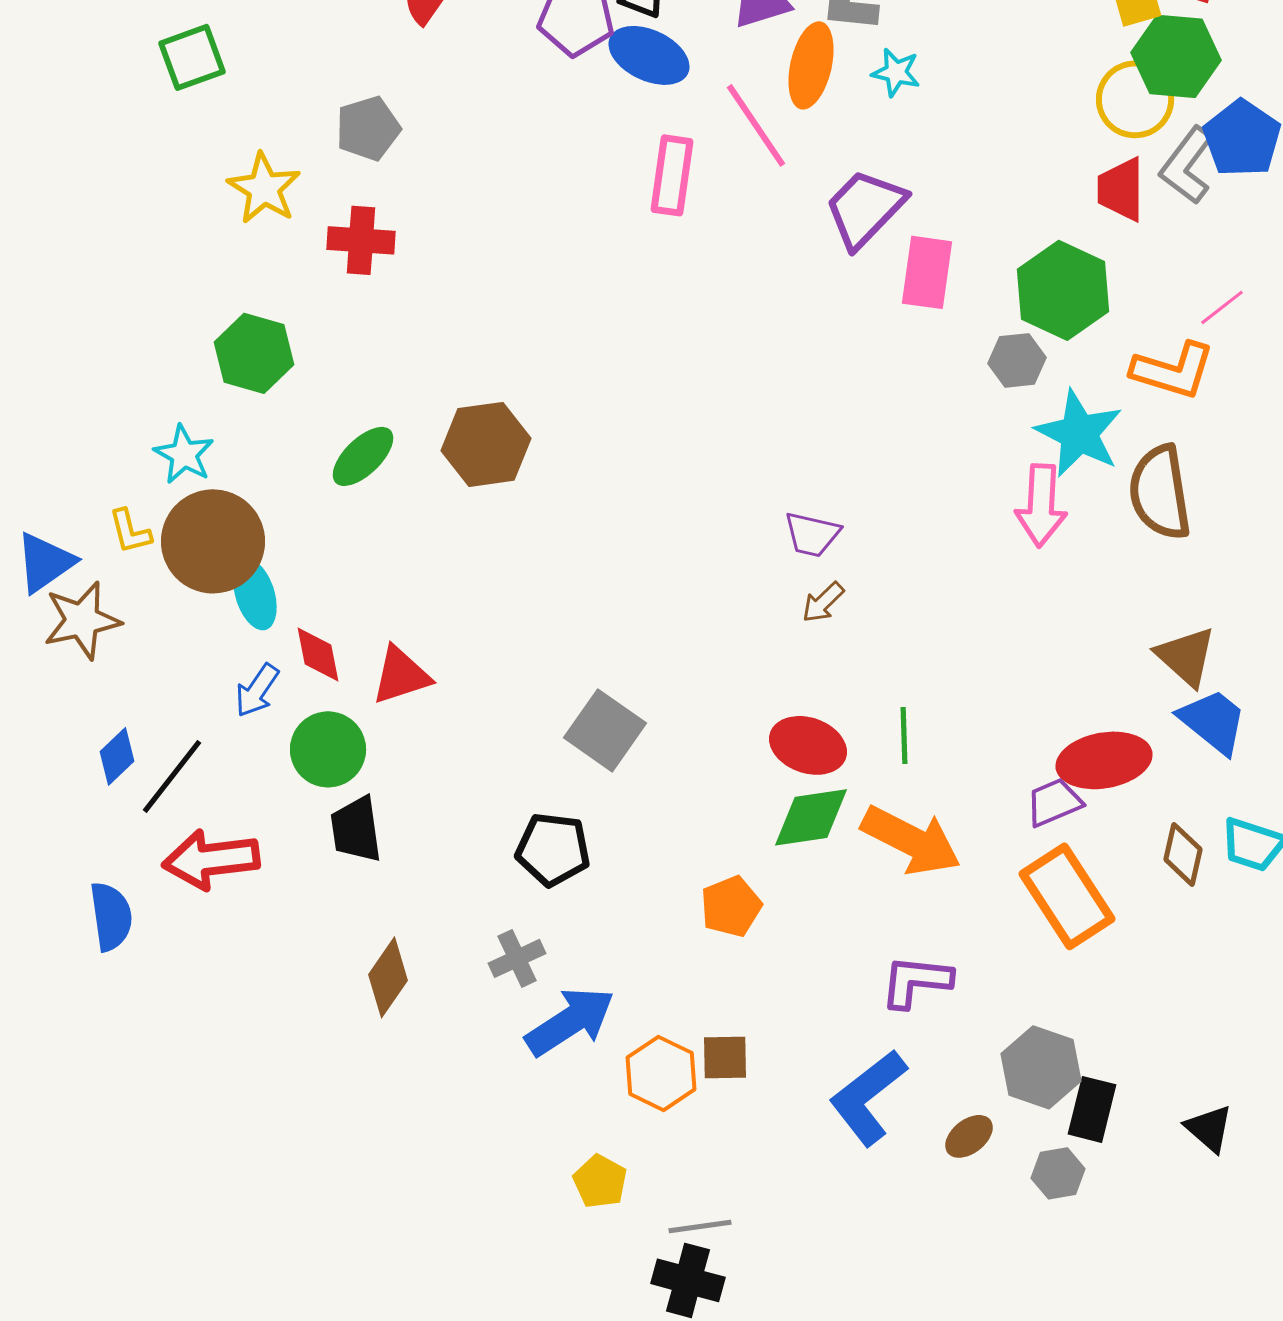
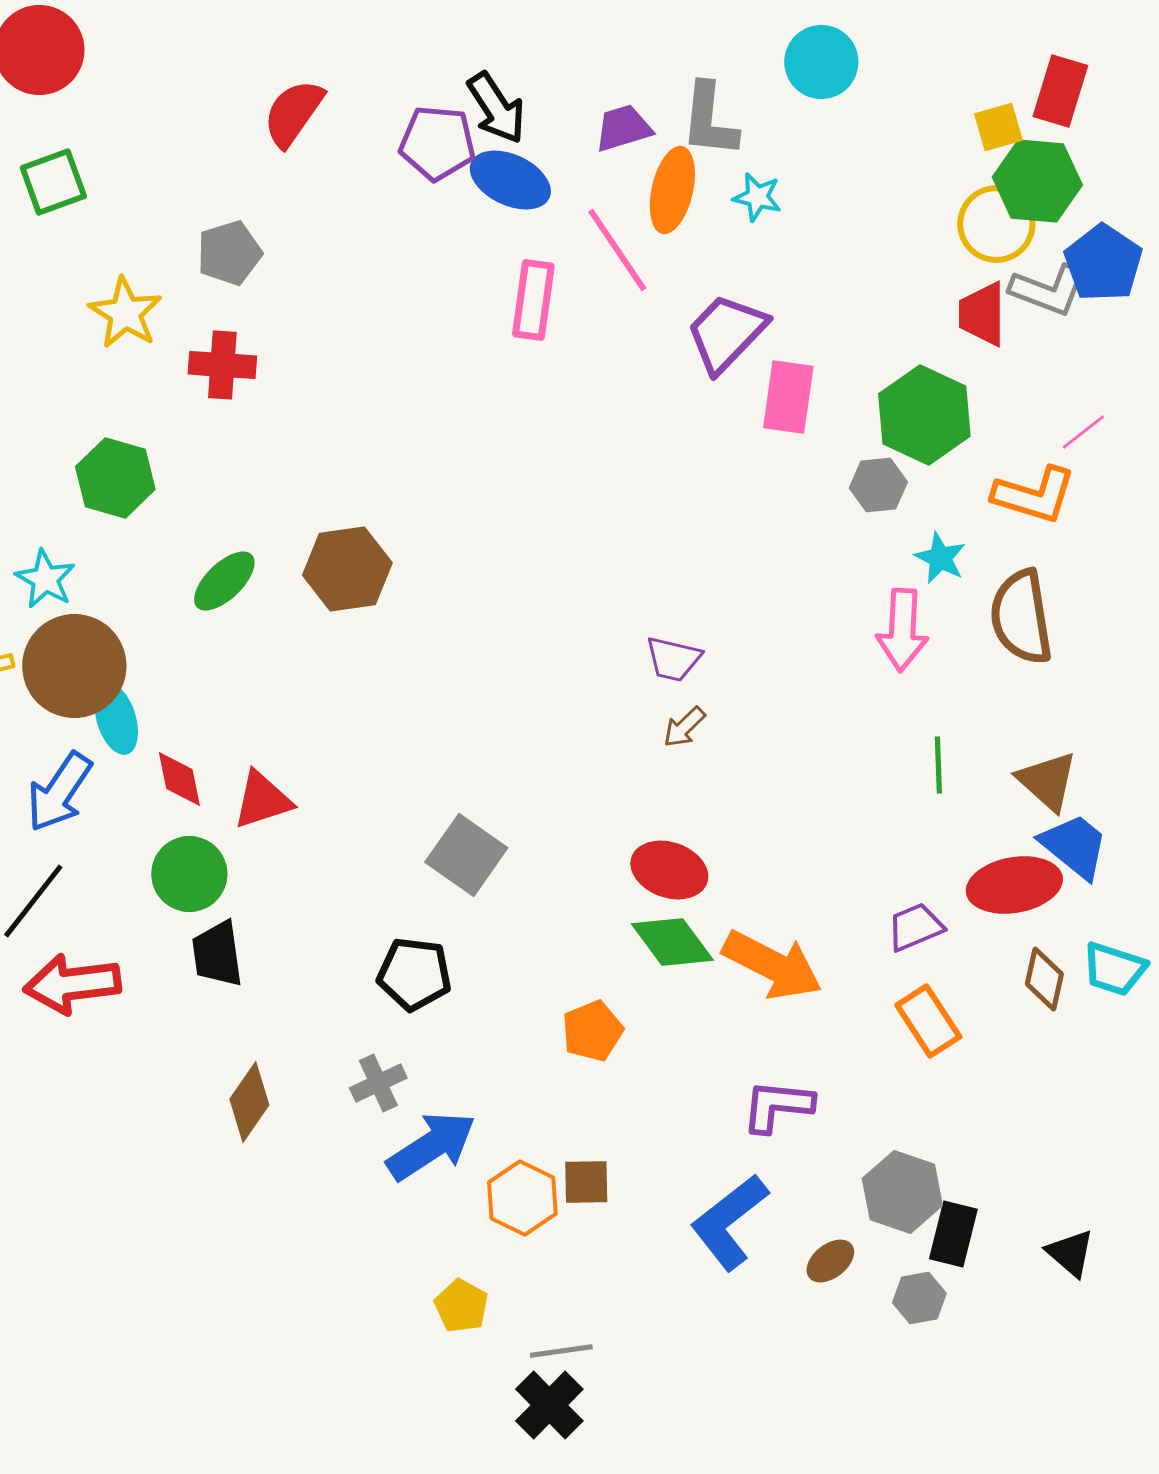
gray L-shape: (1187, 165) -> (1048, 290), turned -106
cyan star: (1079, 433) -> (940, 558), size x0.6
blue arrow: (257, 690) -> (59, 792), moved, size x1.5
green line: (904, 735) -> (938, 765), moved
red ellipse: (1104, 760) -> (1014, 885), moved
green diamond: (811, 817) -> (672, 942), turned 62
orange rectangle: (1067, 896) -> (928, 1021), size x0.7
black cross: (688, 1280) -> (549, 1405), turned 30

